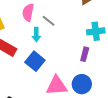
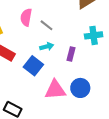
cyan arrow: (36, 35) -> (47, 47), moved, turned -104
purple rectangle: (85, 54) -> (71, 54), moved

